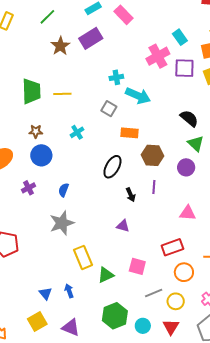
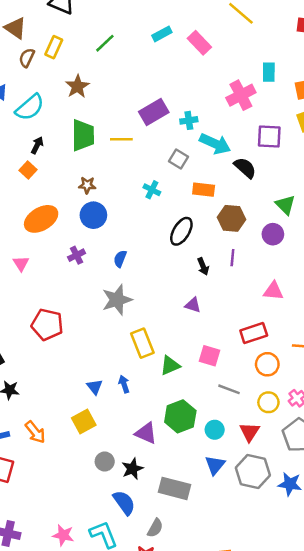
cyan rectangle: (180, 37) -> (269, 72), turned 35
purple rectangle: (91, 38) -> (154, 112), moved
brown star: (60, 46) -> (77, 86), moved
purple square: (184, 68) -> (269, 137), moved
black semicircle: (189, 118) -> (245, 168), moved
cyan cross: (77, 132) -> (152, 190), moved, turned -32
gray line: (154, 293) -> (229, 389), turned 42
yellow circle: (176, 301) -> (268, 402), moved
purple triangle: (71, 327) -> (146, 433), moved

